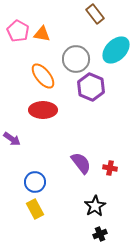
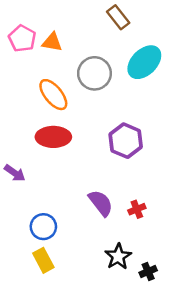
purple hexagon: (91, 87) -> (126, 141), moved
red cross: (110, 168) -> (137, 209), turned -32
black cross: (100, 234) -> (148, 272), moved

